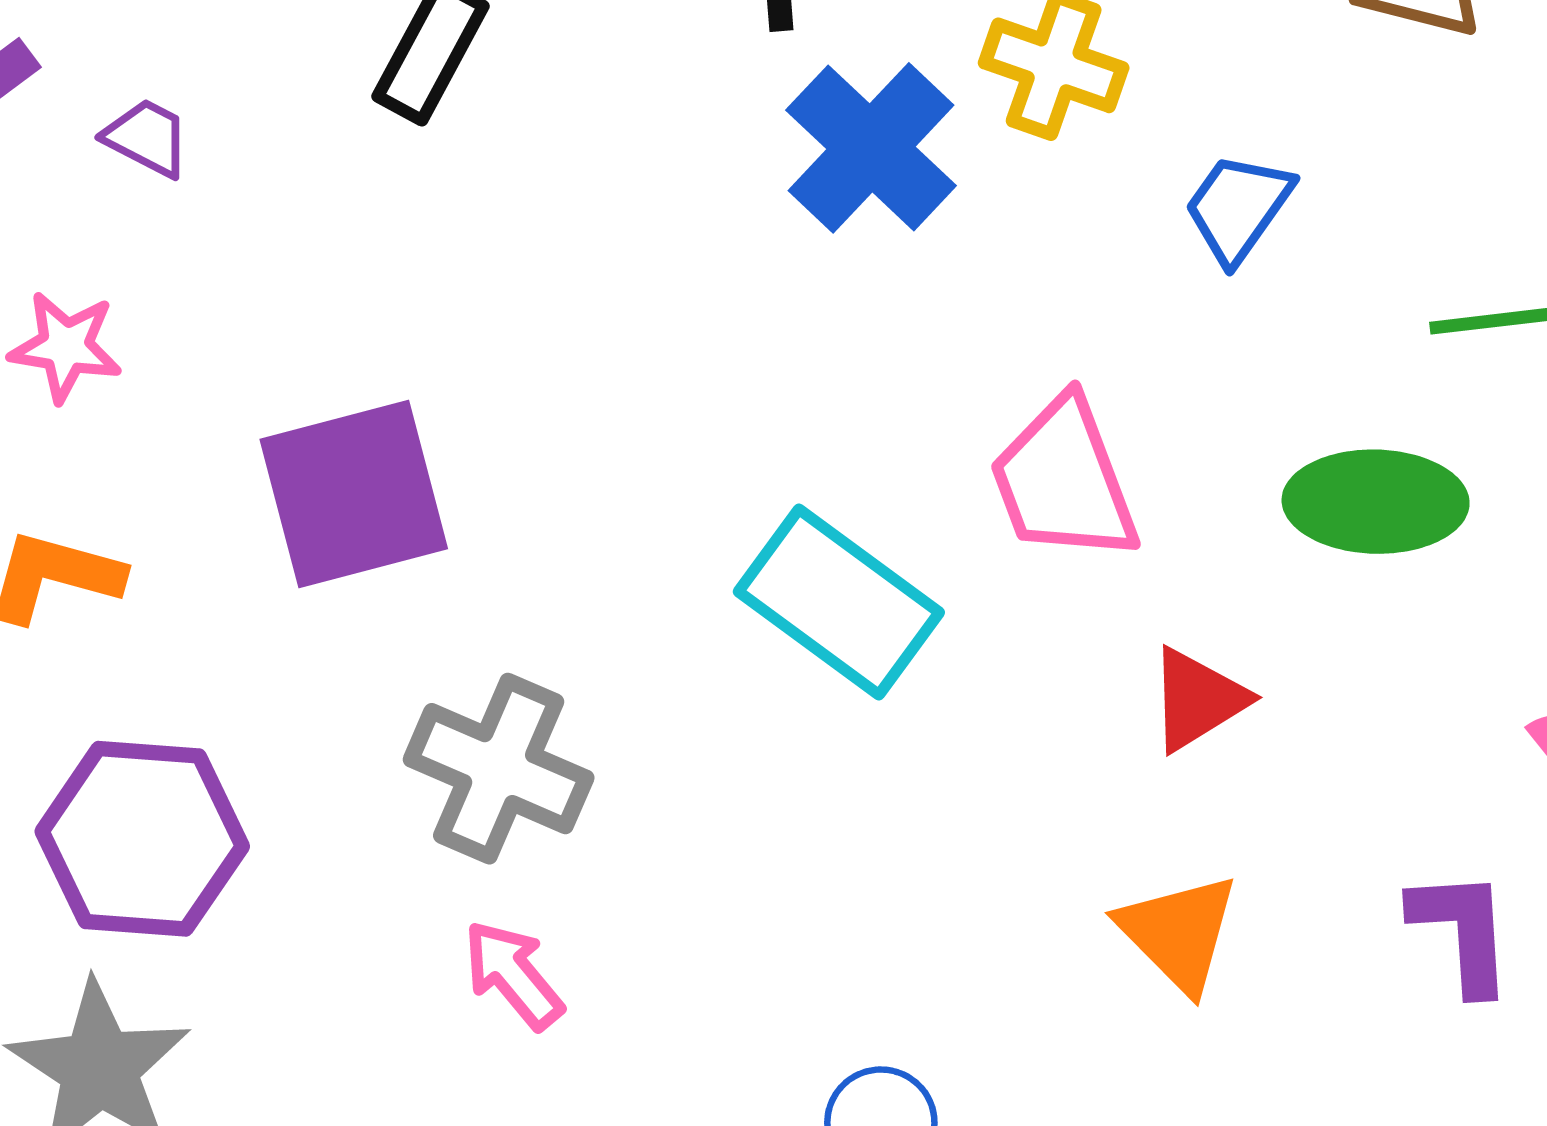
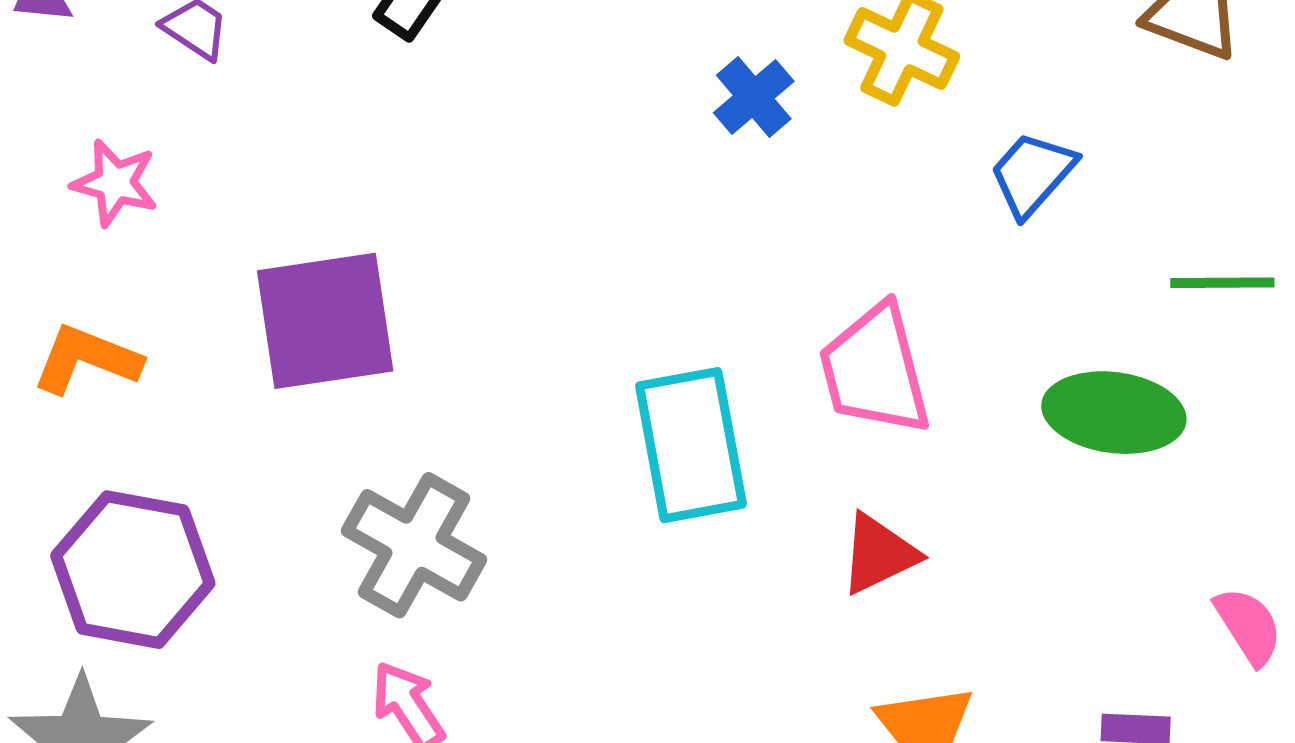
blue cross: (871, 148) -> (754, 97), size x0.6
cyan rectangle: (839, 602) -> (691, 445), turned 37
red triangle: (1198, 699) -> (879, 554), moved

